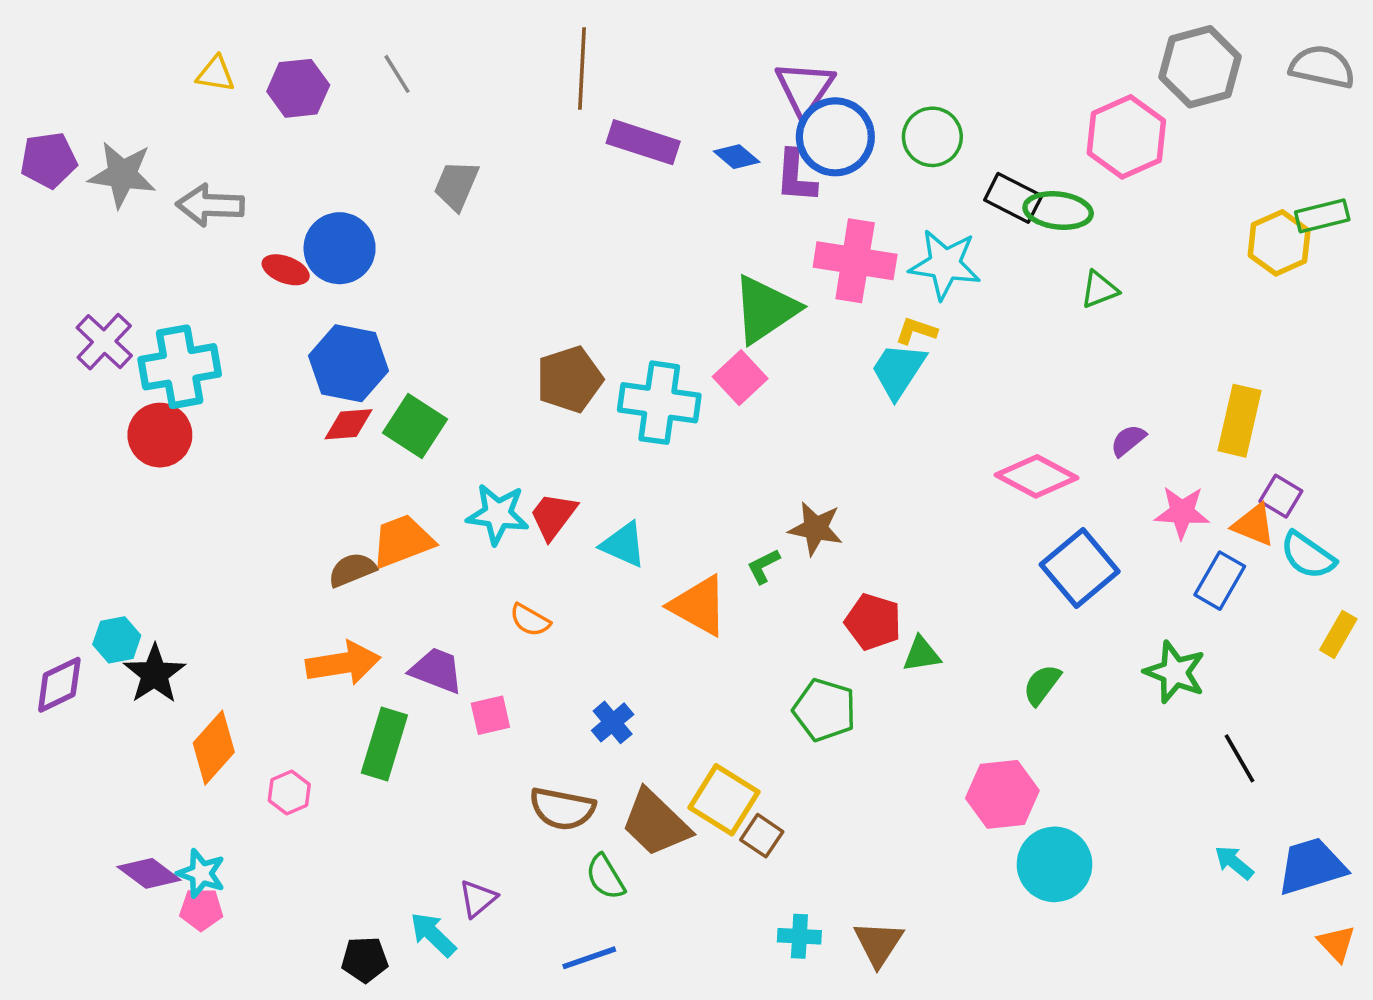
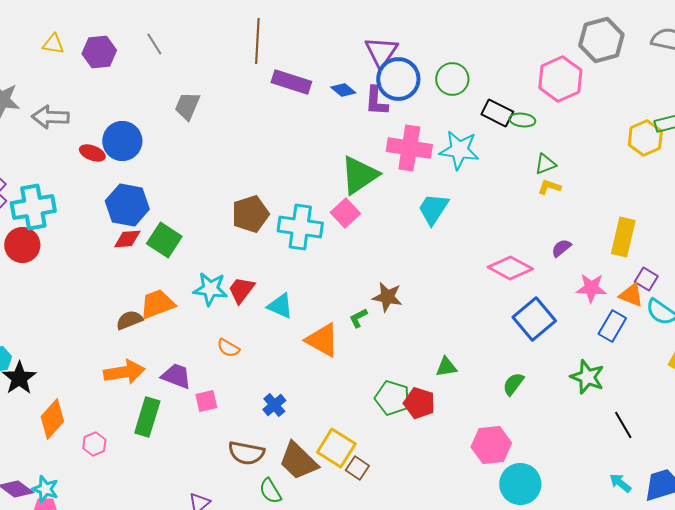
green ellipse: (1058, 210) -> (522, 120), size x0.7
yellow L-shape: (916, 331) -> (549, 187), moved
red pentagon: (873, 622) -> (419, 403), moved

